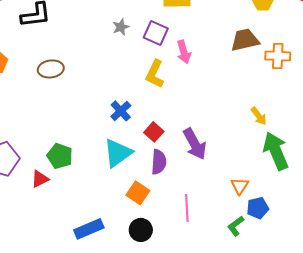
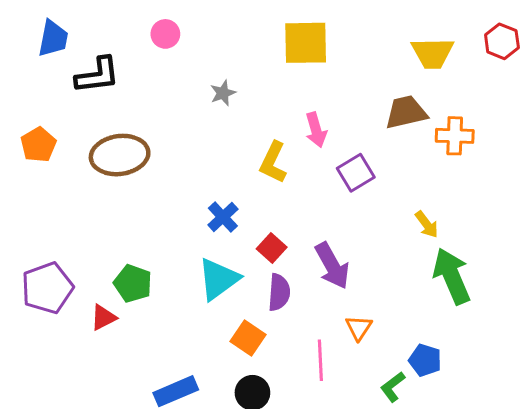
purple square: (156, 33) -> (356, 173), moved, turned 35
brown ellipse: (51, 69) -> (120, 155), size x1.5
orange triangle: (240, 186) -> (359, 328), moved
blue pentagon: (258, 208) -> (425, 360), turned 30

